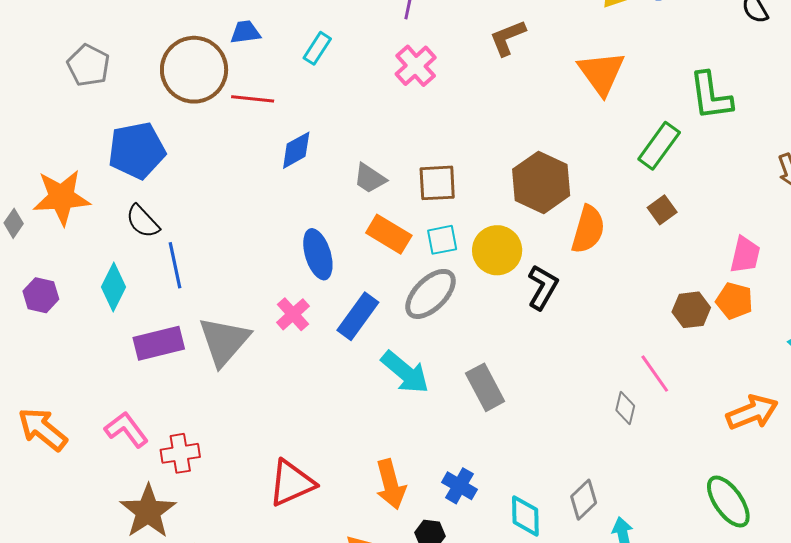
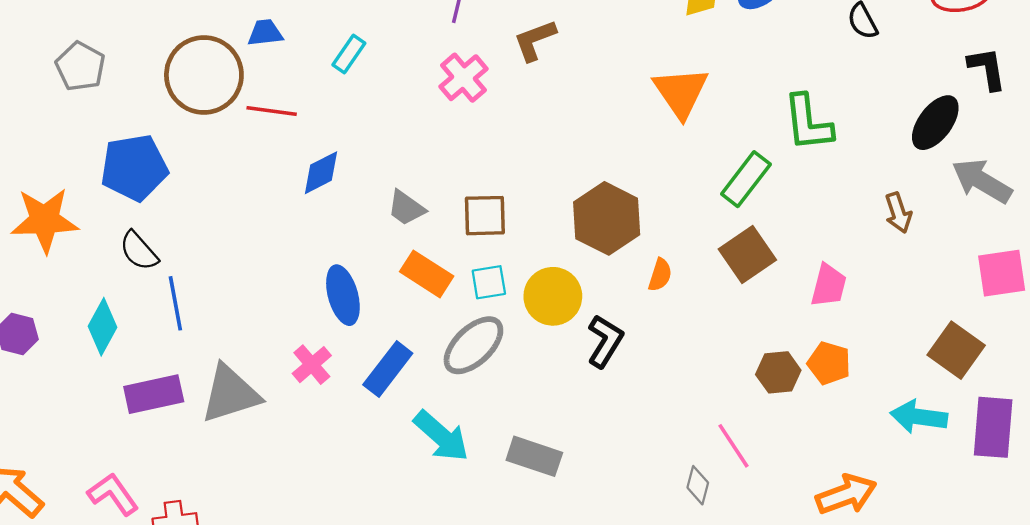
brown L-shape: (508, 38) -> (535, 40), moved
brown square: (662, 210) -> (747, 254), size x1.6
orange semicircle: (588, 229) -> (660, 275), size x0.6
pink trapezoid: (745, 255) -> (829, 285), moved
gray triangle: (224, 341) -> (230, 394), turned 30
gray rectangle: (485, 387) -> (534, 456), turned -45

